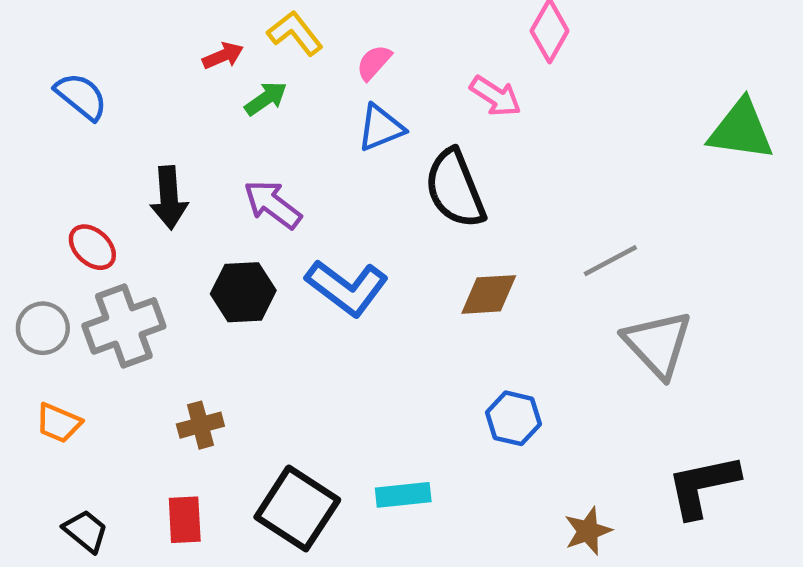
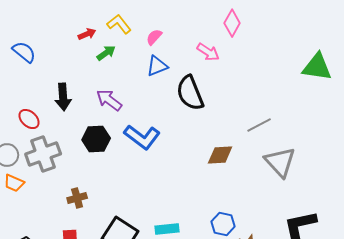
brown diamond: (489, 294) -> (220, 155), moved
blue hexagon: (514, 418) -> (223, 224), moved
orange trapezoid: (59, 423) -> (14, 183), moved

